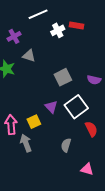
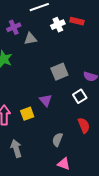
gray triangle: (29, 56) -> (30, 39), moved, turned -32
white square: (76, 107) -> (80, 96), moved, size x0.6
gray arrow: (26, 143) -> (16, 148), moved
pink triangle: (87, 169) -> (64, 164), moved

